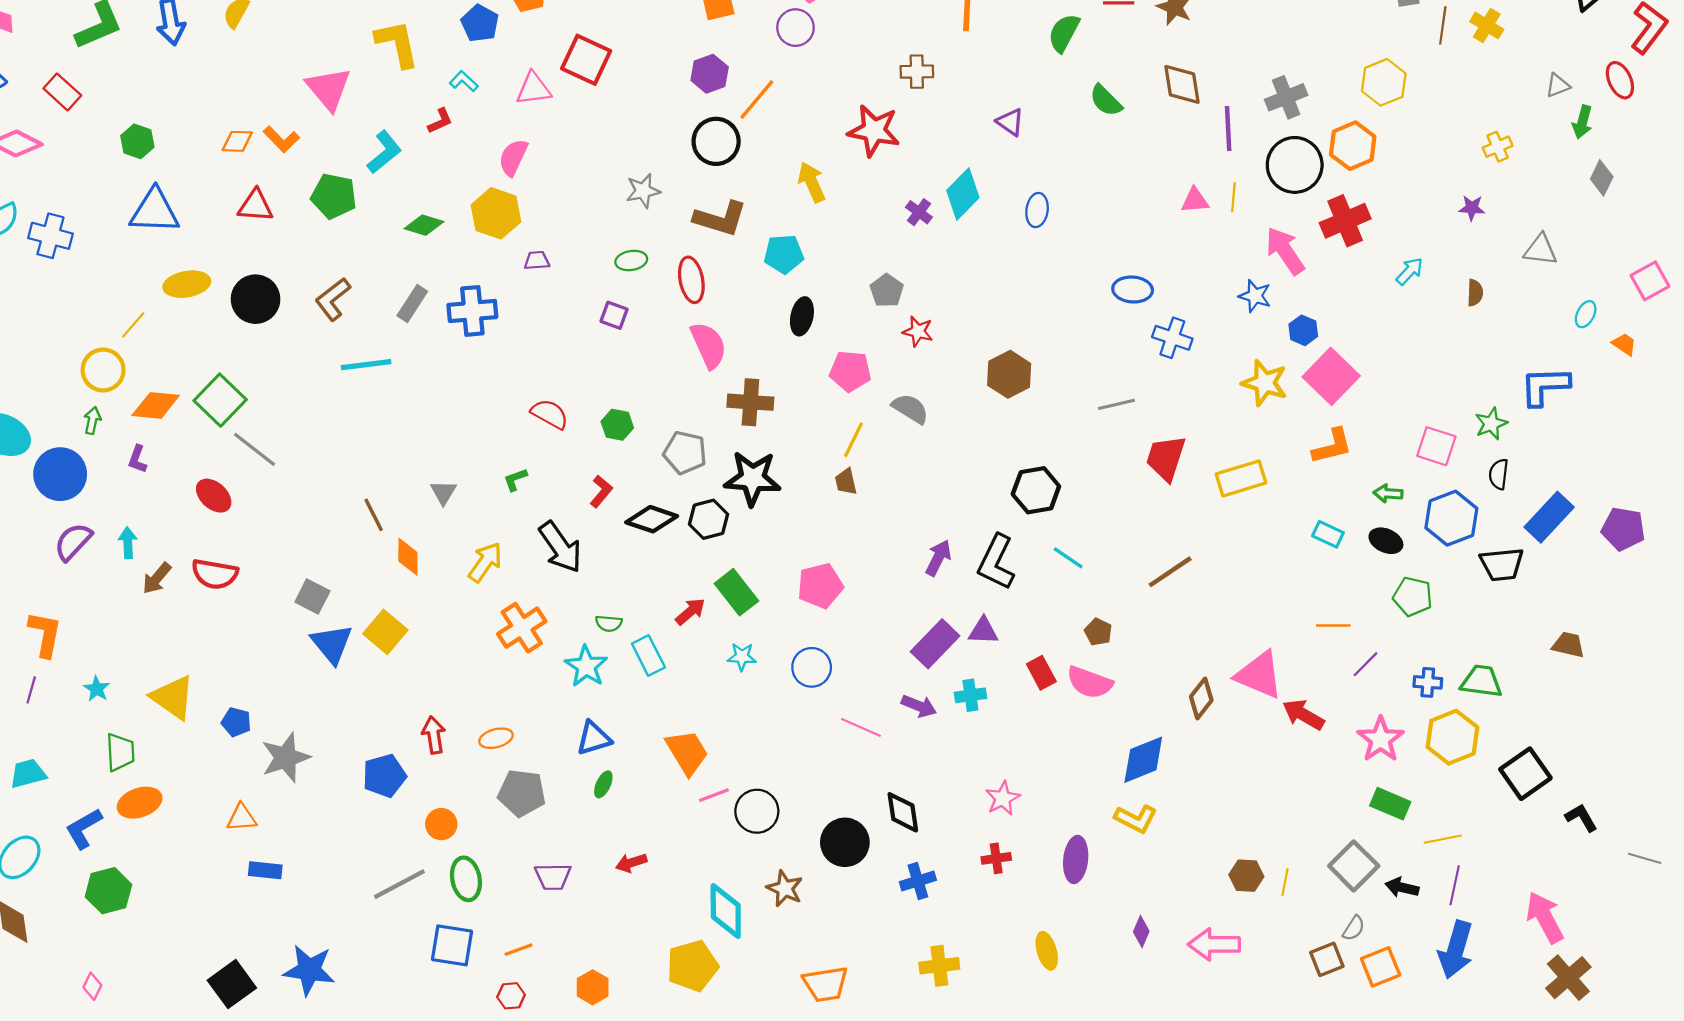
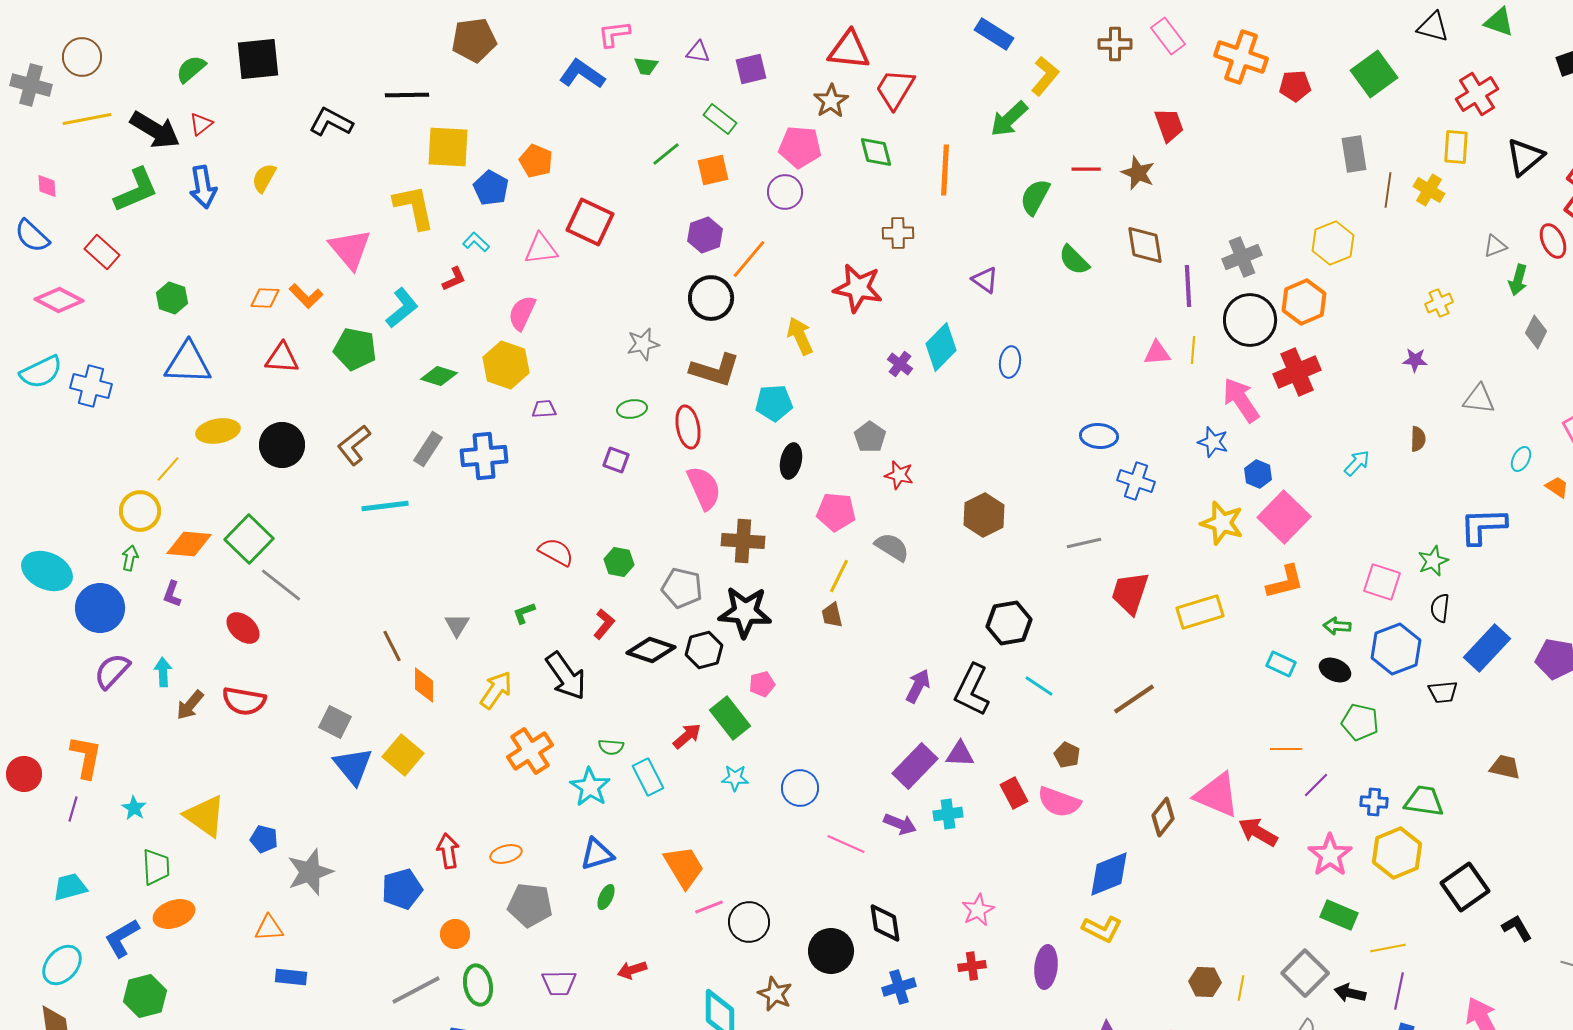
cyan arrow: (1410, 271) -> (1357, 463), moved
black trapezoid: (1502, 564) -> (1443, 692), size x0.7
pink pentagon: (820, 586) -> (762, 684), moved, size x0.6

